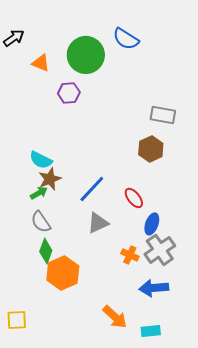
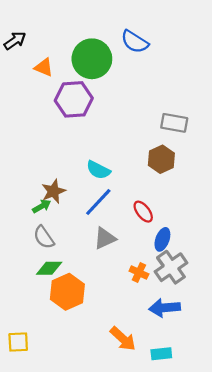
purple hexagon: (69, 93) -> (74, 99), size x1.6
cyan semicircle: (41, 160) -> (98, 170), moved
green diamond: (46, 251) -> (49, 268), turned 70

